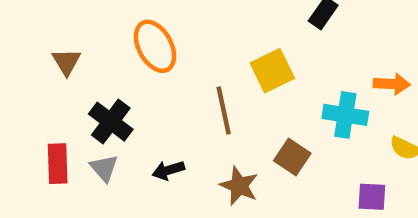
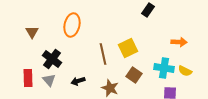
orange ellipse: (155, 46) -> (72, 25), turned 40
yellow square: (272, 71) -> (128, 48), moved
cyan cross: (345, 115) -> (164, 68), moved

